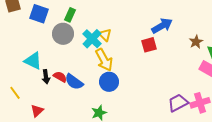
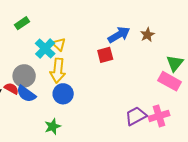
green rectangle: (70, 15) -> (22, 23), turned 32
gray circle: (63, 34) -> (24, 76), moved
brown star: (196, 42) -> (147, 35), moved
yellow arrow: (104, 60) -> (58, 71), turned 35

